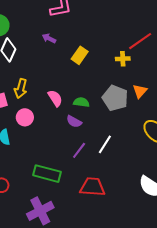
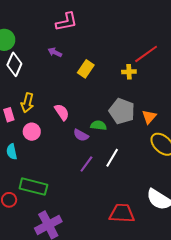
orange triangle: (140, 91) -> (149, 117), moved
green semicircle: (81, 102) -> (99, 125), moved
green rectangle: (47, 174) -> (33, 187), moved
red trapezoid: (92, 187) -> (122, 213), moved

